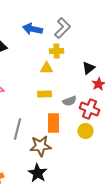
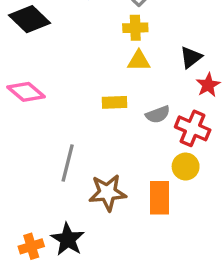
yellow triangle: (47, 68) -> (139, 61), moved
orange rectangle: (54, 123) -> (160, 198), moved
black star: (38, 173) -> (68, 239), moved

